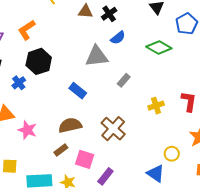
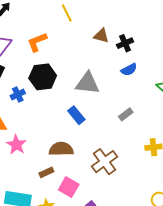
gray triangle: (97, 56) -> (87, 83), moved

